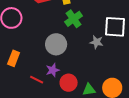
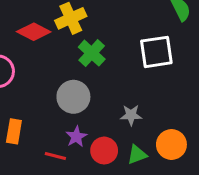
gray star: (96, 42) -> (131, 115), moved

